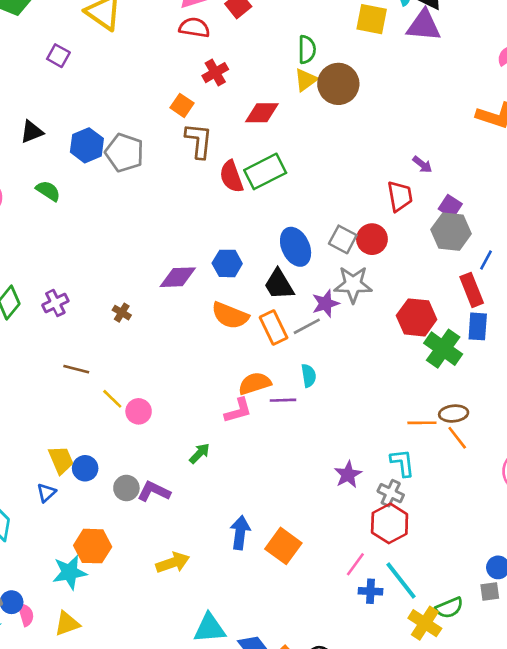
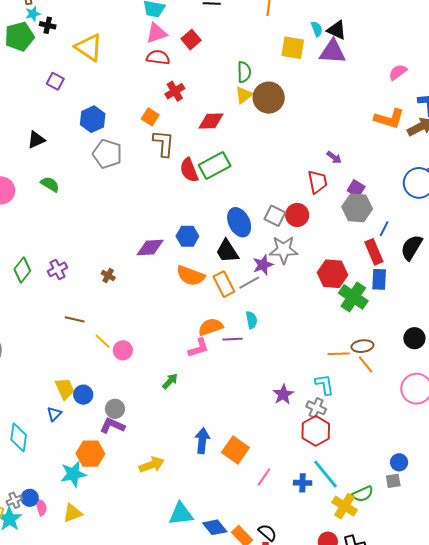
blue hexagon: (87, 145) -> (93, 119), moved
purple L-shape: (154, 491) -> (112, 426), moved
pink line: (355, 564) -> (264, 477), moved

